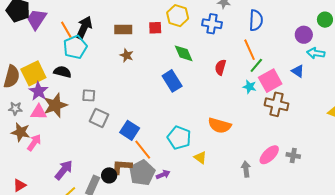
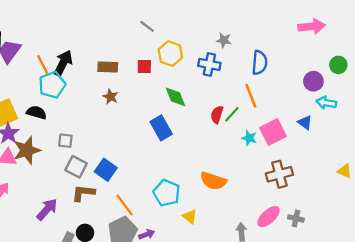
green line: (256, 65) -> (232, 114), moved
brown cross: (276, 104) -> (279, 174), moved, turned -30
blue square: (130, 130) -> (106, 170), moved
brown L-shape: (122, 167) -> (83, 193), moved
purple arrow: (64, 170) -> (47, 209), moved

